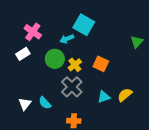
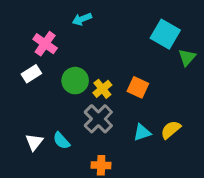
cyan square: (84, 25) -> (165, 34), moved
cyan arrow: (67, 39) -> (82, 19), moved

